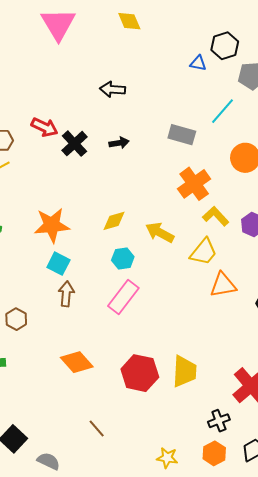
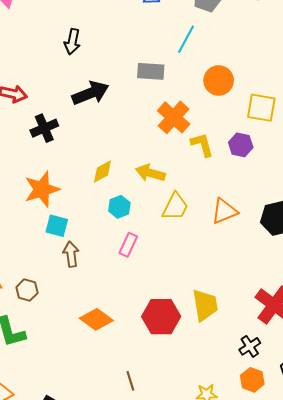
black arrow: (113, 89) -> (72, 42), turned -70
black arrow: (119, 143) -> (90, 93), size x1.8
black cross: (75, 144) -> (44, 128), moved, turned 32
yellow L-shape: (216, 216) -> (202, 145), turned 40
yellow trapezoid: (204, 252) -> (175, 207), moved
pink rectangle: (123, 297) -> (128, 245), size x0.7
brown line: (97, 429) -> (130, 381), turned 36

